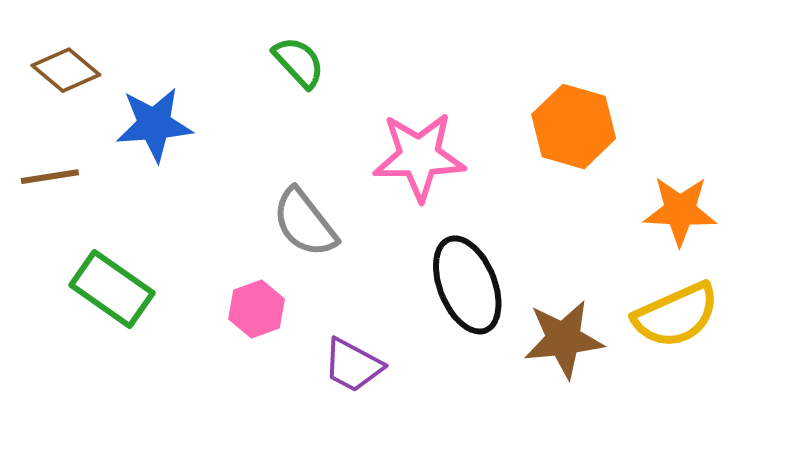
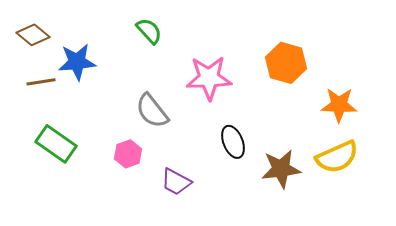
brown line: (50, 177) -> (41, 82), moved
black ellipse: (467, 285) -> (233, 142), size x0.7

